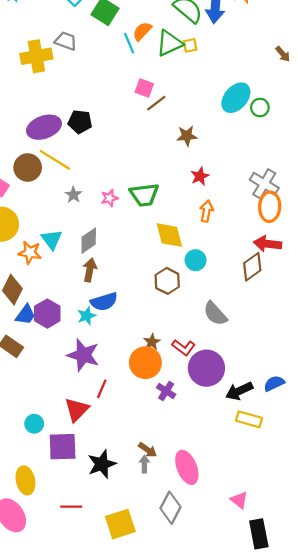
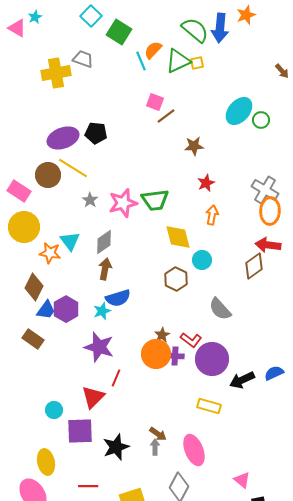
pink star: (109, 198) -> (123, 203), size x1.8
purple cross: (166, 391) -> (175, 356), moved, turned -30
yellow rectangle: (249, 419) -> (209, 406), moved

